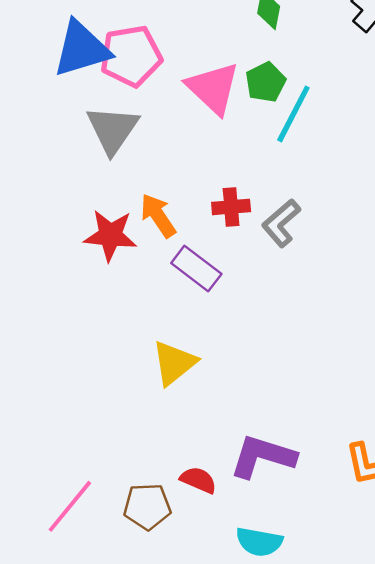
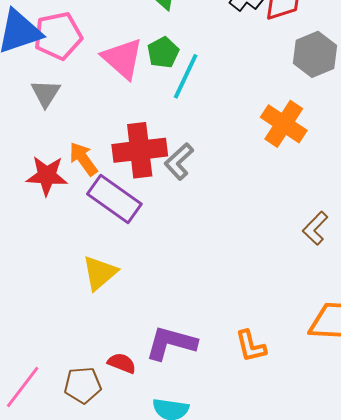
gray triangle: (113, 129) -> (46, 93), size x0.7
red cross: (231, 207) -> (140, 150), size x1.8
purple rectangle: (196, 269) -> (114, 199), size x1.4

